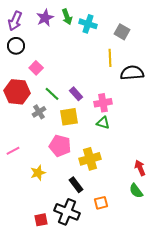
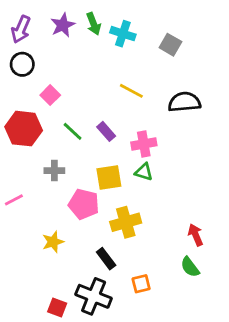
yellow line: (110, 58) -> (131, 91), moved, turned -60
gray cross: (39, 112) -> (54, 171), moved, turned 32
yellow square: (69, 117) -> (109, 178), moved
pink line: (13, 151) -> (14, 200), moved
red square: (41, 220) -> (57, 308), turned 32

